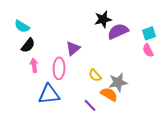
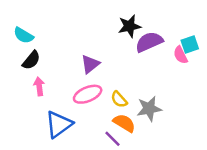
pink semicircle: (148, 50) -> (181, 55), moved
pink ellipse: (59, 68) -> (88, 94), moved, turned 65
blue triangle: (49, 94) -> (59, 124), turned -30
orange semicircle: (109, 94) -> (124, 123), moved

